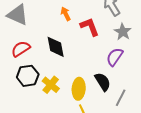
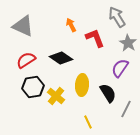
black diamond: (56, 47) -> (61, 58), turned -45
yellow ellipse: (79, 89) -> (82, 85), moved

